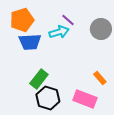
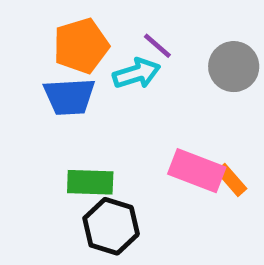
orange pentagon: (22, 20) -> (81, 46), moved
green rectangle: (39, 79) -> (90, 182), turned 54
pink rectangle: (85, 99) -> (197, 171), moved

